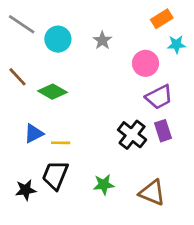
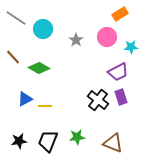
gray star: (102, 40) -> (76, 40), moved
cyan star: (176, 44) -> (131, 47), moved
pink circle: (146, 63) -> (107, 37), moved
black trapezoid: (55, 175) -> (48, 141), moved

